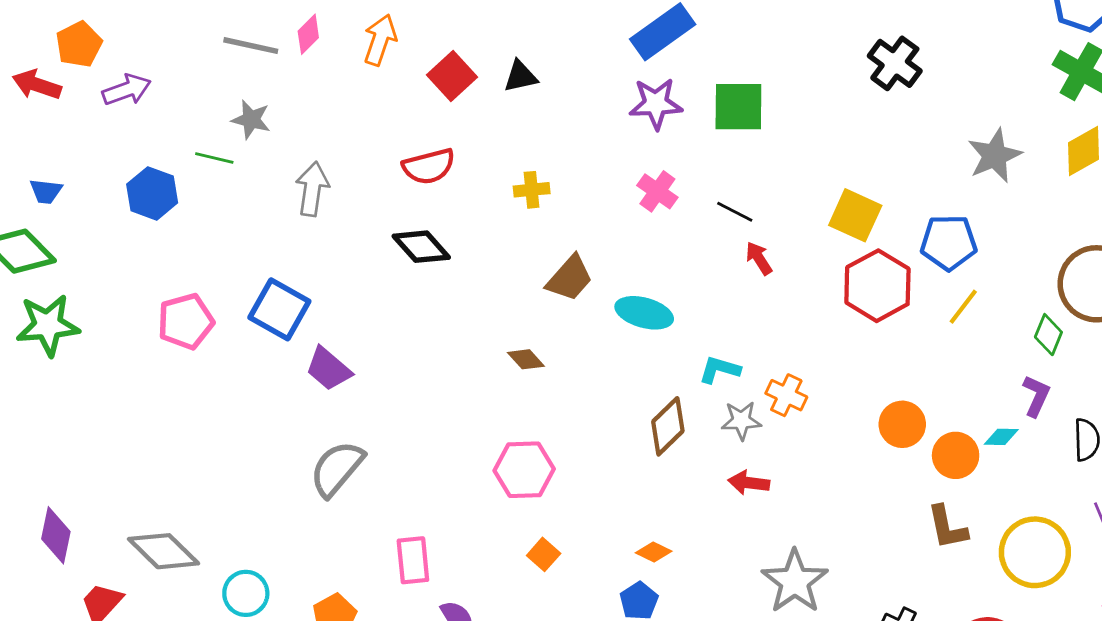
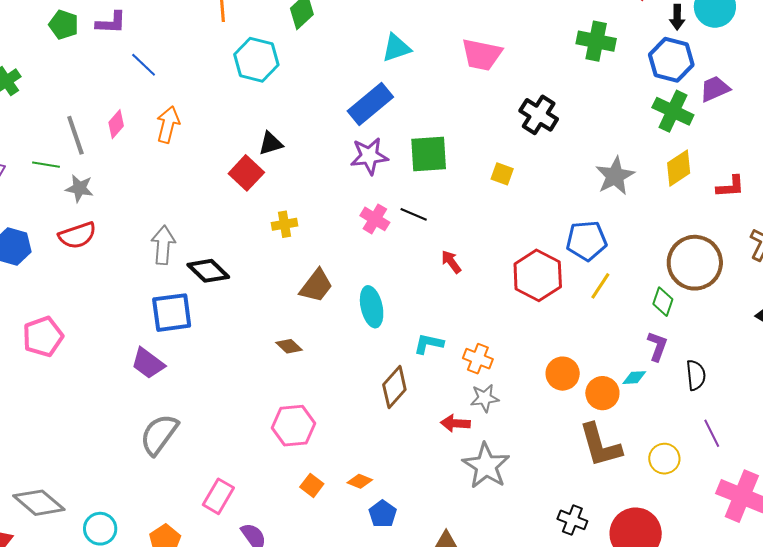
gray line: (251, 46) -> (75, 135), turned 63
red square: (452, 76) -> (246, 173), moved
green line: (214, 158) -> (46, 165), moved
red semicircle: (429, 166) -> (77, 235), moved
gray arrow: (312, 189) -> (163, 245), moved
black line: (735, 212) -> (414, 214), moved
yellow square: (855, 215) -> (502, 174), moved, size x0.6
blue square: (279, 309) -> (172, 313), moved, turned -33
cyan ellipse: (644, 313) -> (372, 307), turned 66
gray star: (741, 421) -> (485, 398), moved
brown L-shape: (947, 527) -> (600, 445), size x1.4
orange diamond: (654, 552) -> (360, 481), moved
yellow circle: (1035, 552) -> (664, 459), size x0.6
pink rectangle: (413, 560) -> (218, 496), turned 40
gray star: (795, 581) -> (486, 466), moved

